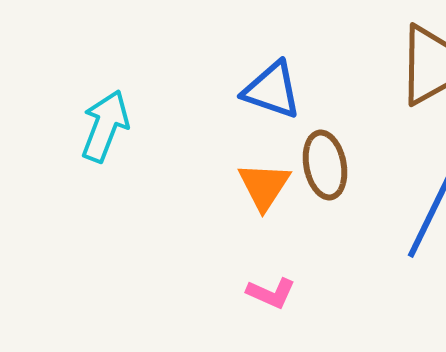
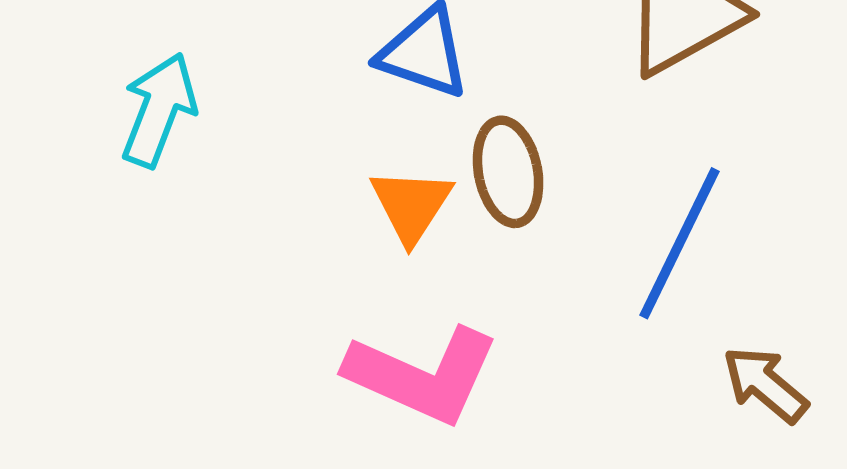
pink L-shape: (271, 293) -> (422, 375), size x2.0

